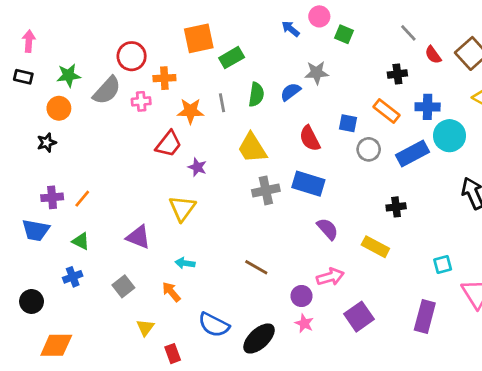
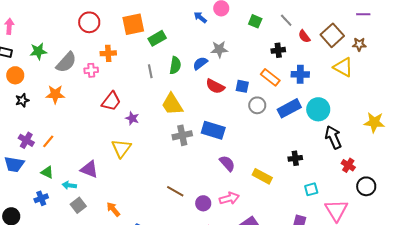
green square: (344, 34) -> (255, 21), moved
red circle: (132, 56) -> (89, 22), moved
orange circle: (59, 108) -> (15, 75), moved
orange star: (190, 111) -> (55, 94), moved
cyan circle: (449, 136) -> (318, 109), moved
red semicircle: (310, 138) -> (215, 86), moved, turned -36
purple cross: (52, 197) -> (26, 140), turned 35
black cross: (396, 207) -> (295, 158), moved
cyan arrow: (185, 263) -> (69, 185), moved
purple circle: (301, 296) -> (203, 203), moved

